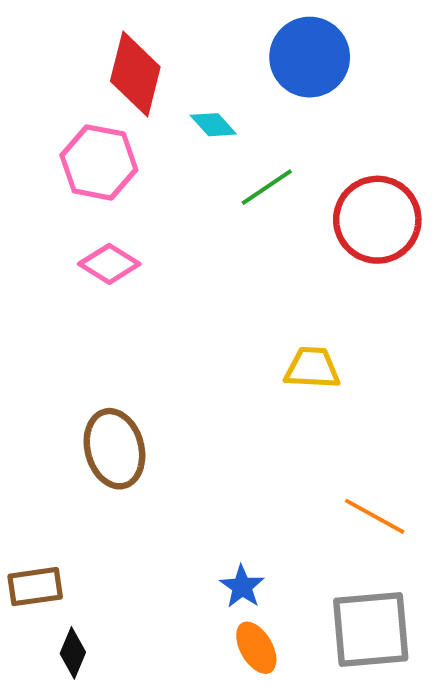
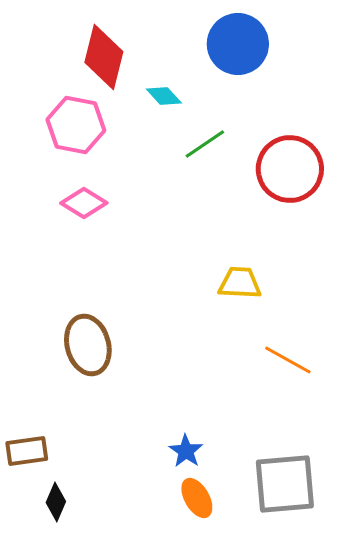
orange line: (375, 516) -> (288, 360), moved

